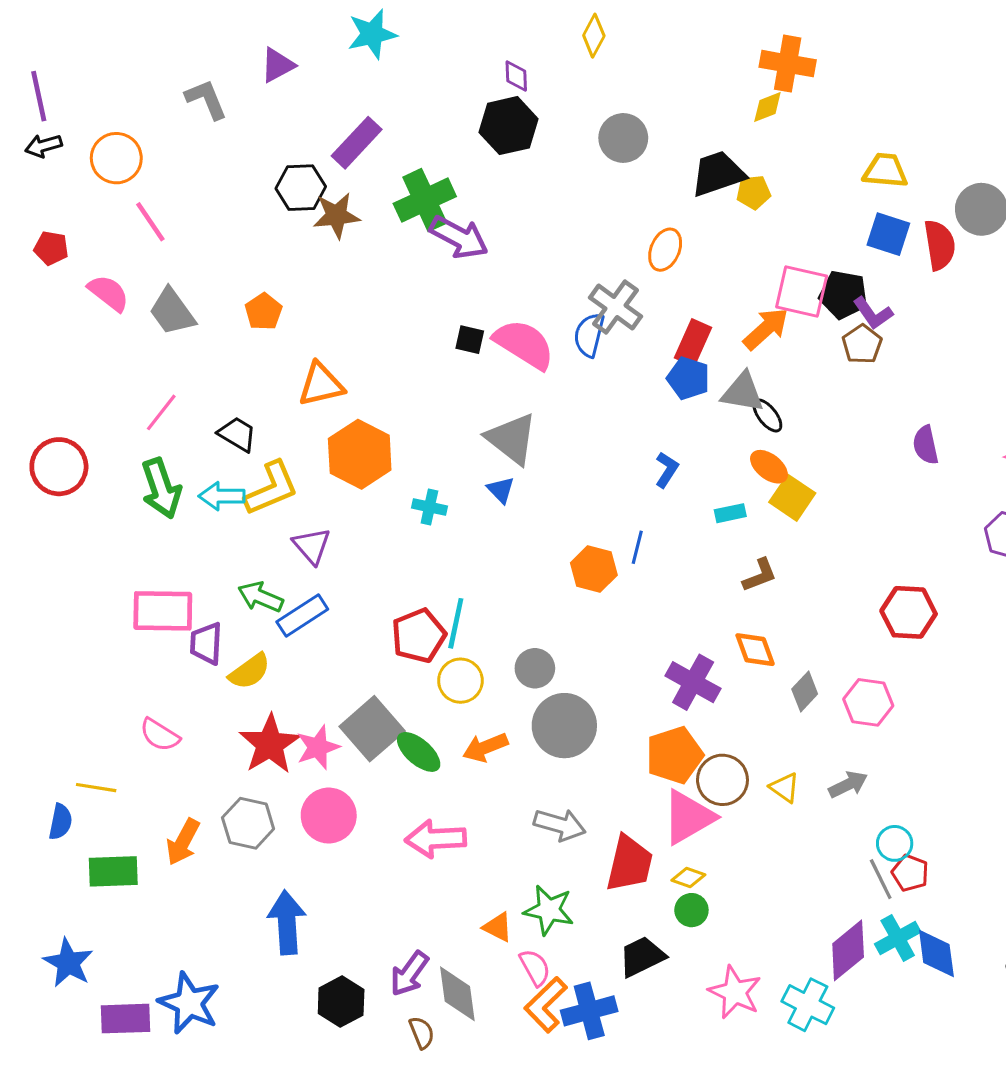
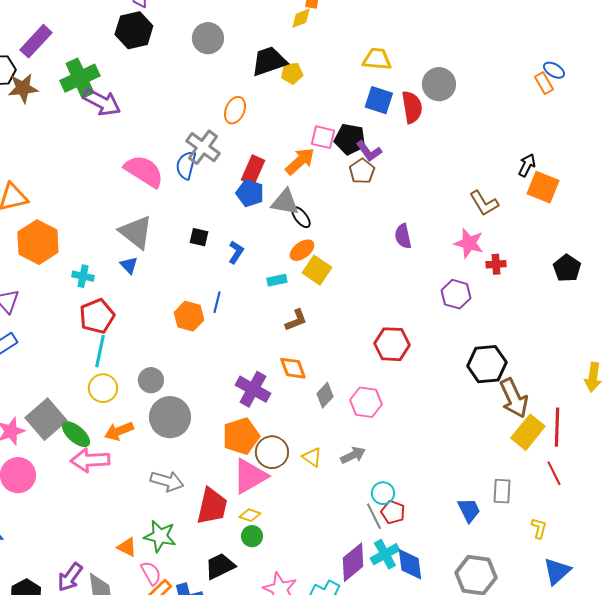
pink square: (802, 291) -> (323, 137), size x0.7
black square: (470, 340) -> (199, 237), moved
orange ellipse: (769, 467) -> (302, 250), turned -75
red pentagon: (419, 636) -> (97, 316), moved
pink arrow: (436, 839) -> (90, 460), moved

